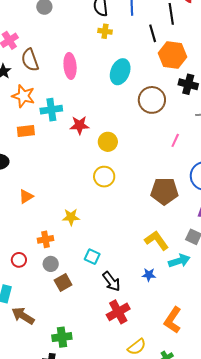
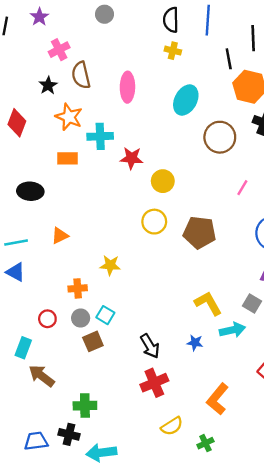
brown pentagon: (164, 191) -> (199, 232), moved
cyan square: (92, 257) -> (105, 315), moved
red circle: (19, 260) -> (47, 319), moved

